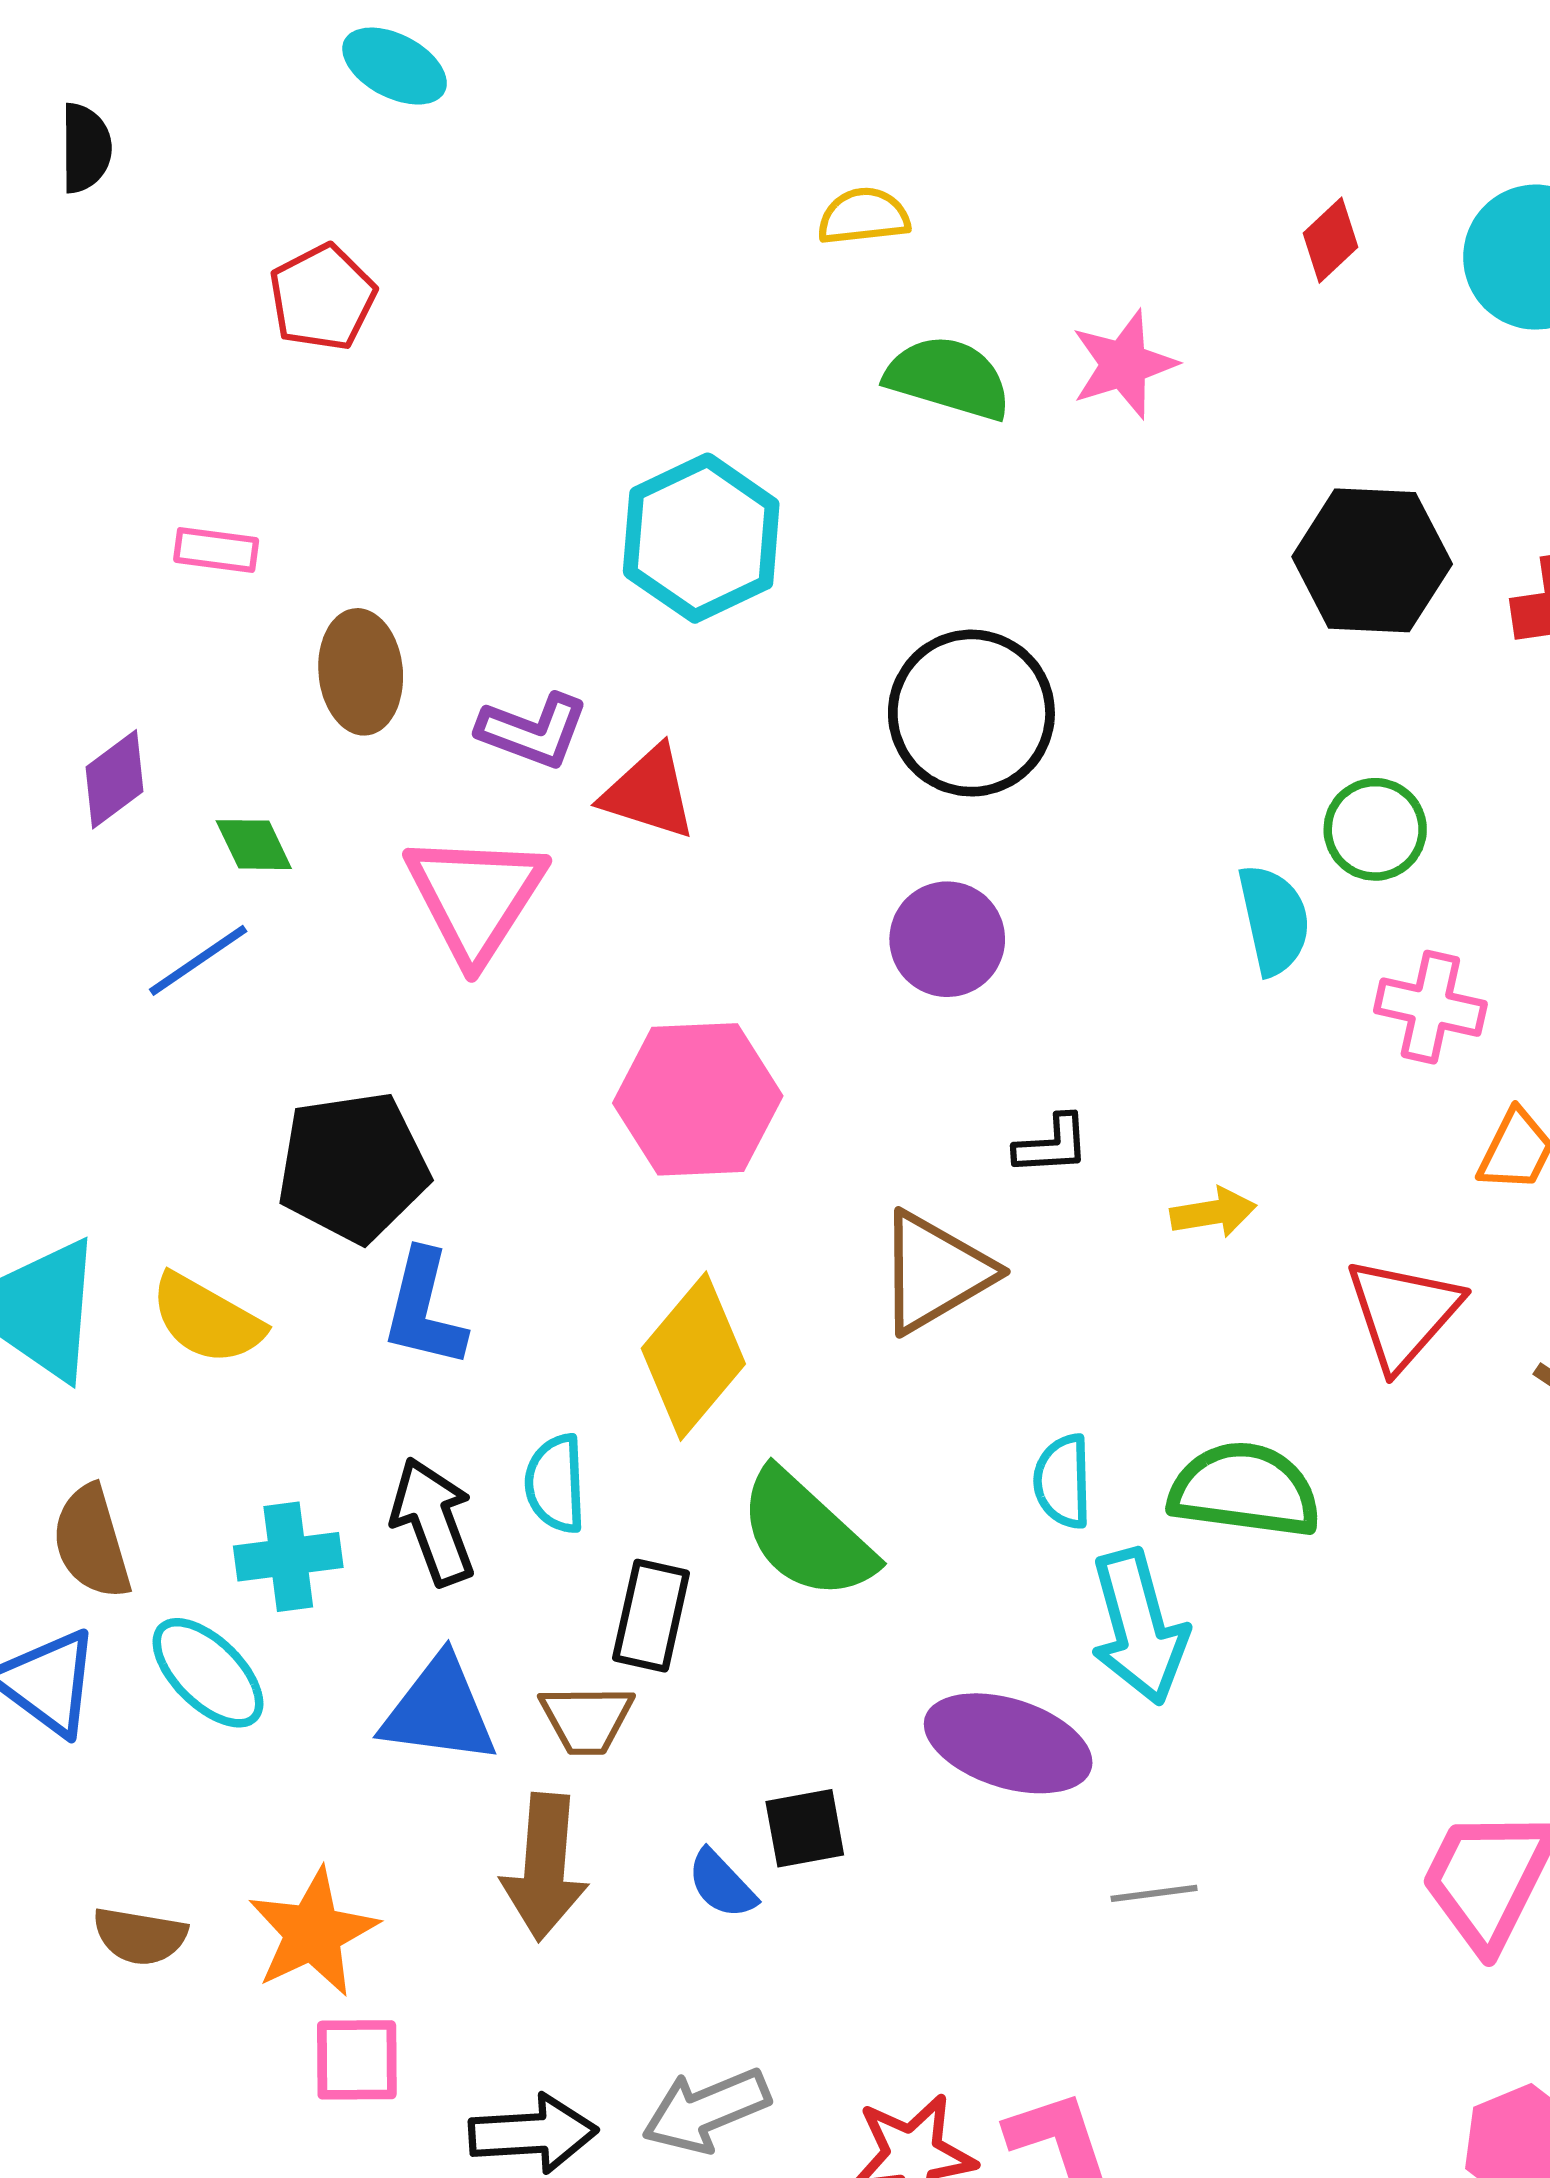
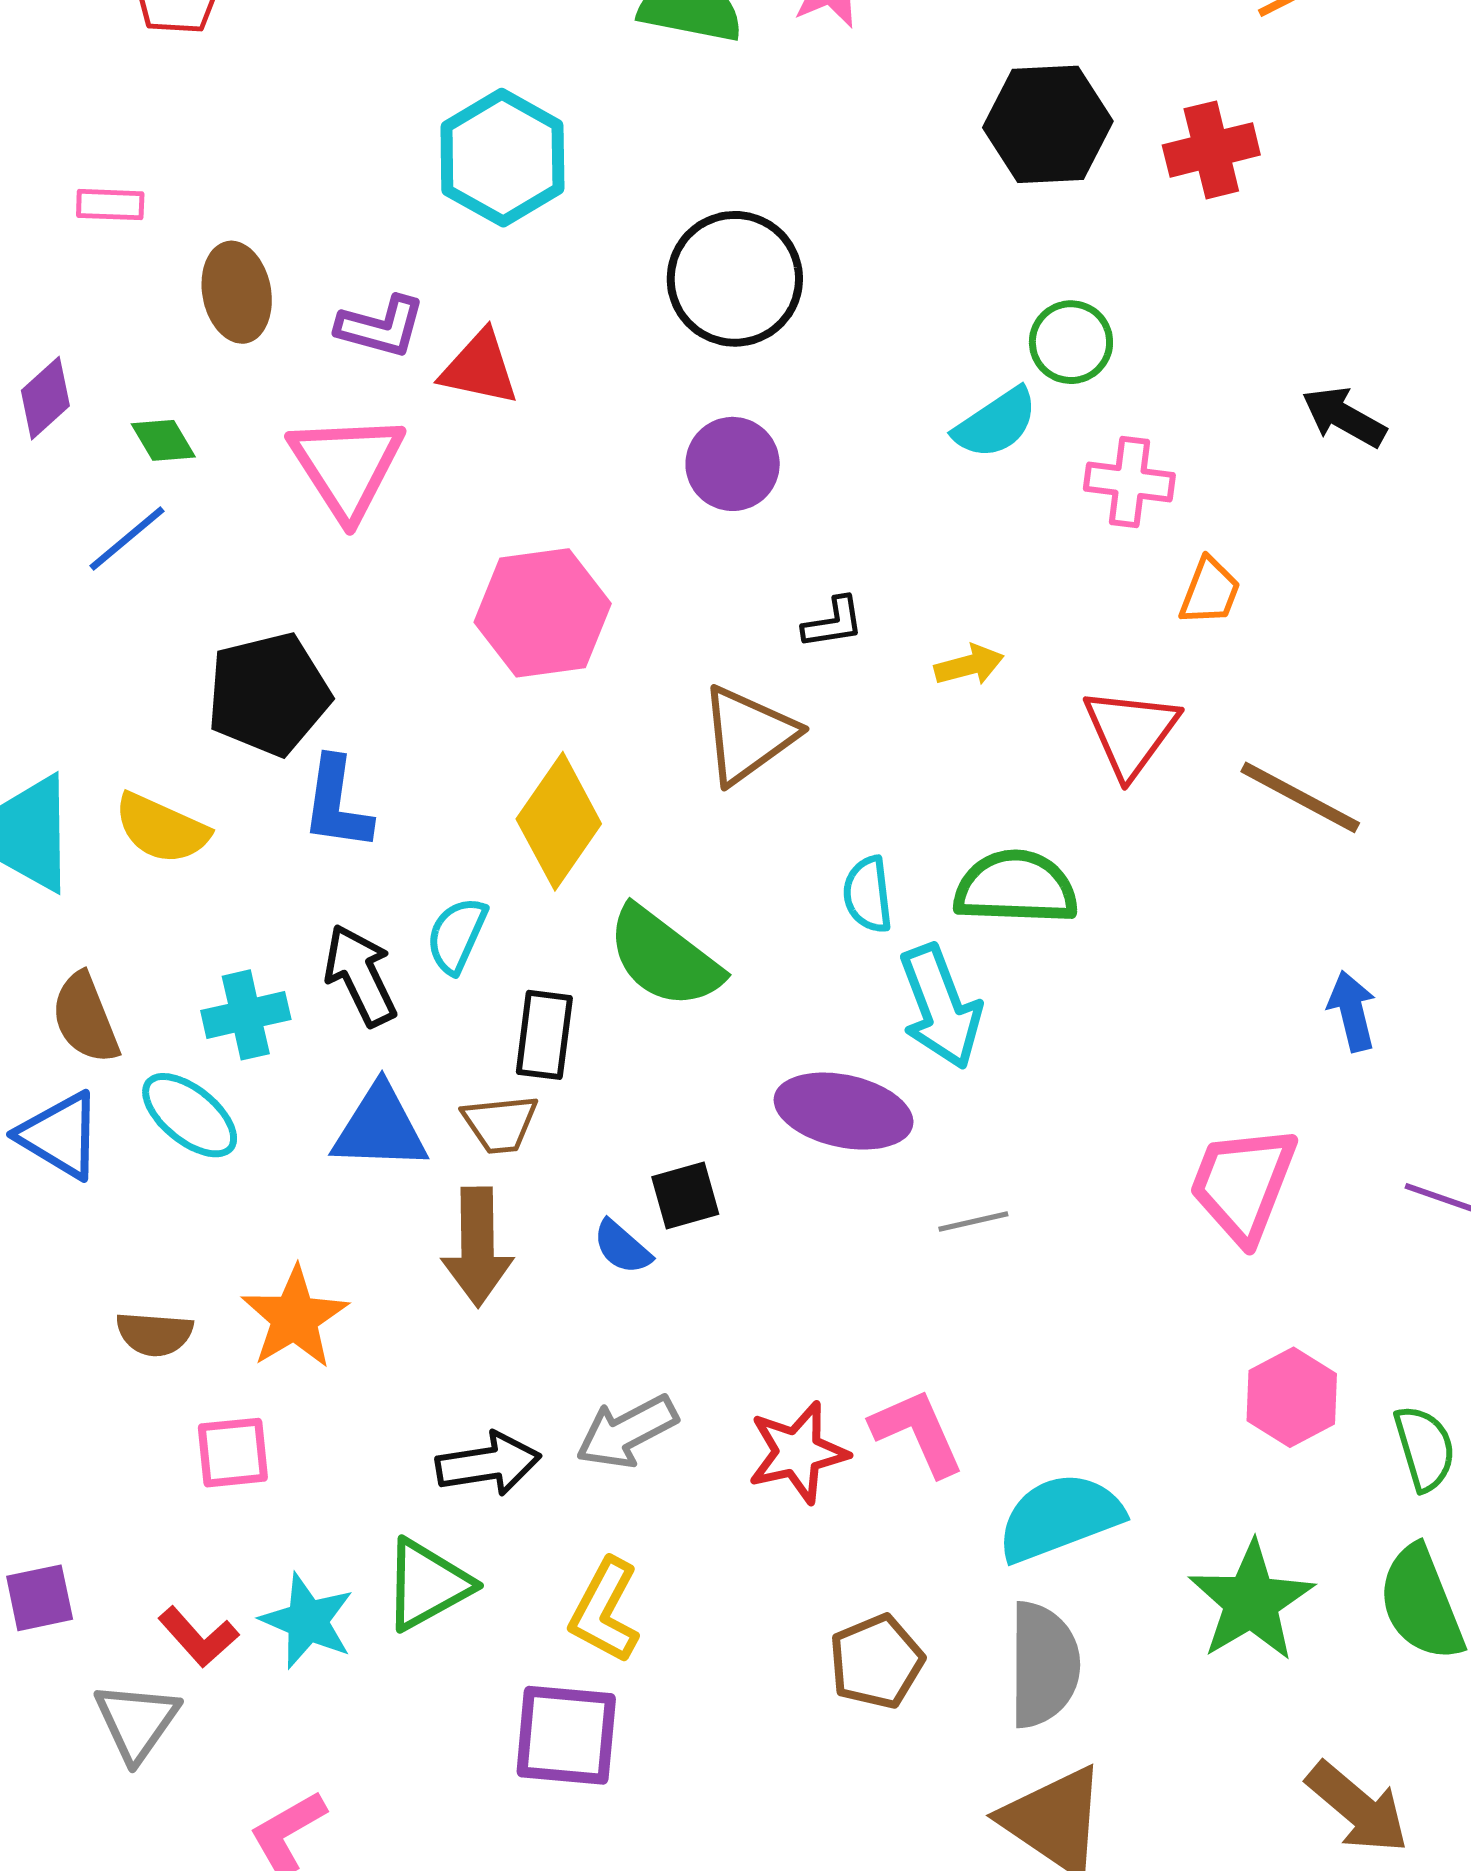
cyan semicircle: (1274, 920) -> (996, 423), turned 74
cyan semicircle: (556, 1484) -> (457, 935), turned 32
pink square: (357, 2060) -> (233, 1453), moved

